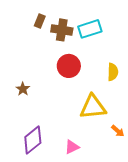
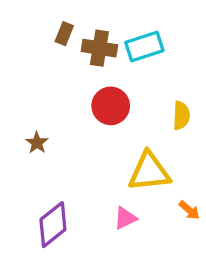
pink triangle: (72, 147) -> (125, 218), moved

